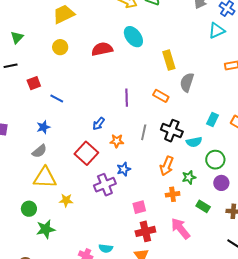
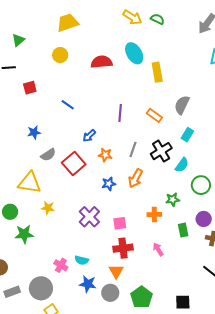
yellow rectangle: (169, 60) -> (157, 72), moved
blue line: (57, 98) -> (68, 105), moved
cyan rectangle: (213, 120) -> (187, 135), moved
black cross: (172, 131) -> (161, 151), turned 30
cyan semicircle: (194, 142) -> (182, 165), turned -49
gray semicircle: (39, 151) -> (48, 155), moved
orange arrow: (167, 166) -> (136, 178), moved
purple circle: (221, 183) -> (204, 219), moved
purple cross: (105, 185) -> (89, 217), moved, turned -30
green rectangle: (203, 206) -> (183, 230), turned 40
pink arrow: (180, 228) -> (158, 249), size x0.6

